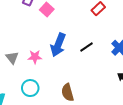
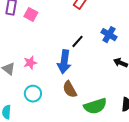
blue arrow: (58, 45) -> (64, 62), moved

